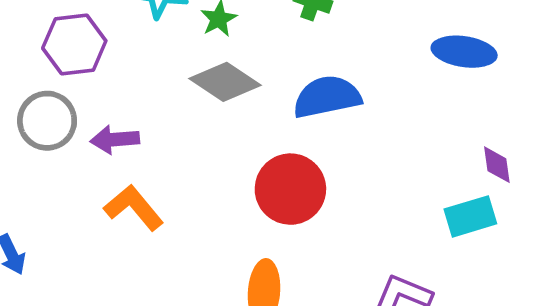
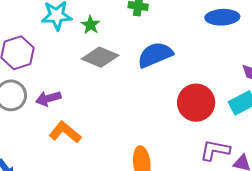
red circle: (290, 189) -> (196, 103), moved

